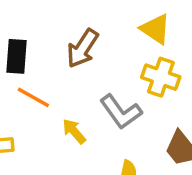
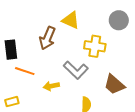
yellow triangle: (155, 29) -> (71, 20), moved
yellow arrow: (74, 131) -> (51, 86), turned -49

